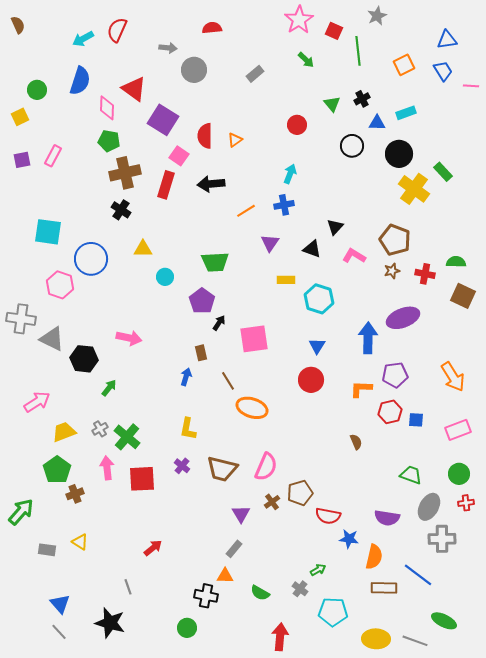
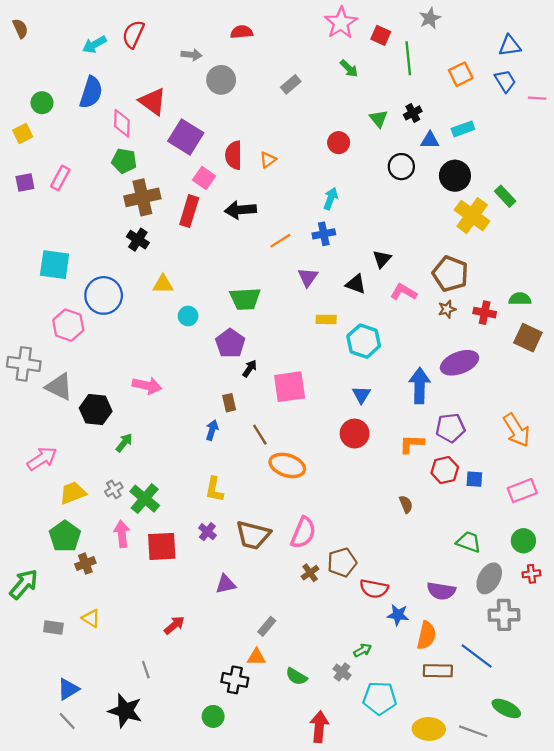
purple triangle: (241, 514) -> (226, 584), moved, turned 48
blue triangle: (60, 604) -> (68, 689), turned 40

